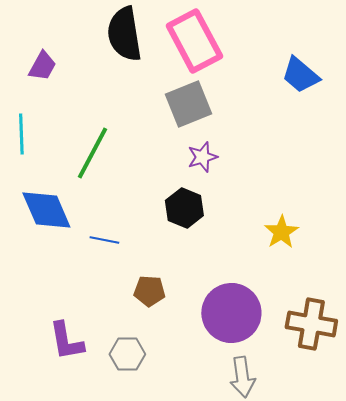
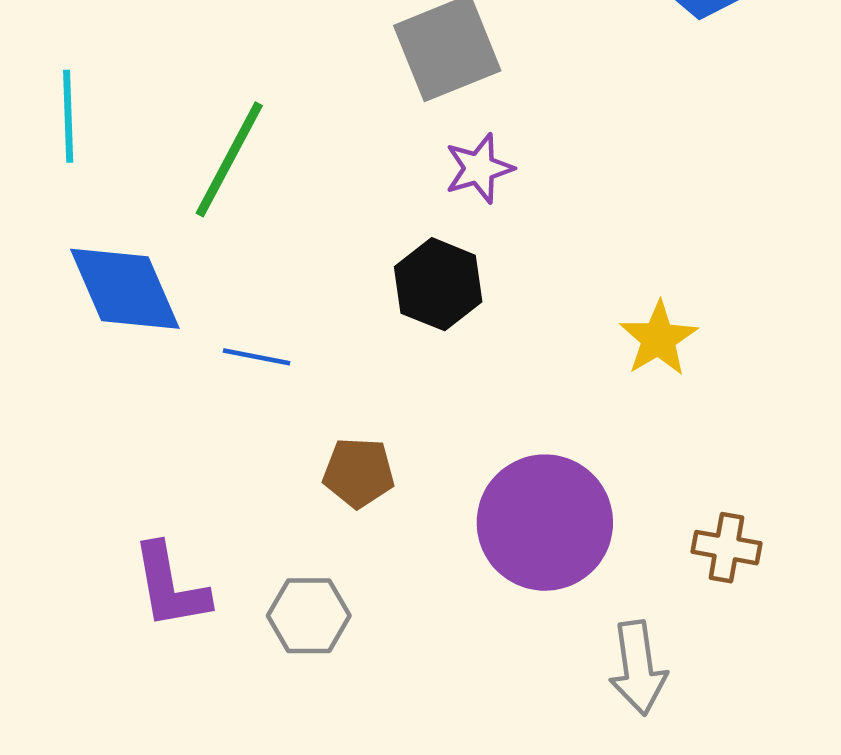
brown cross: (311, 324) -> (726, 548), size x0.6
gray arrow: (242, 377) -> (638, 668), moved

